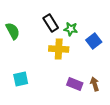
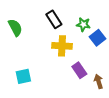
green star: (71, 29) -> (83, 25), moved
purple rectangle: (75, 84) -> (79, 70), moved, turned 35

